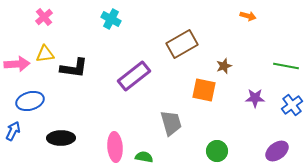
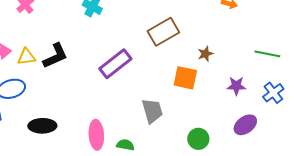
yellow triangle: (45, 54) -> (26, 57), moved
black L-shape: (74, 68) -> (55, 56), turned -32
purple ellipse: (277, 151) -> (245, 125), moved

